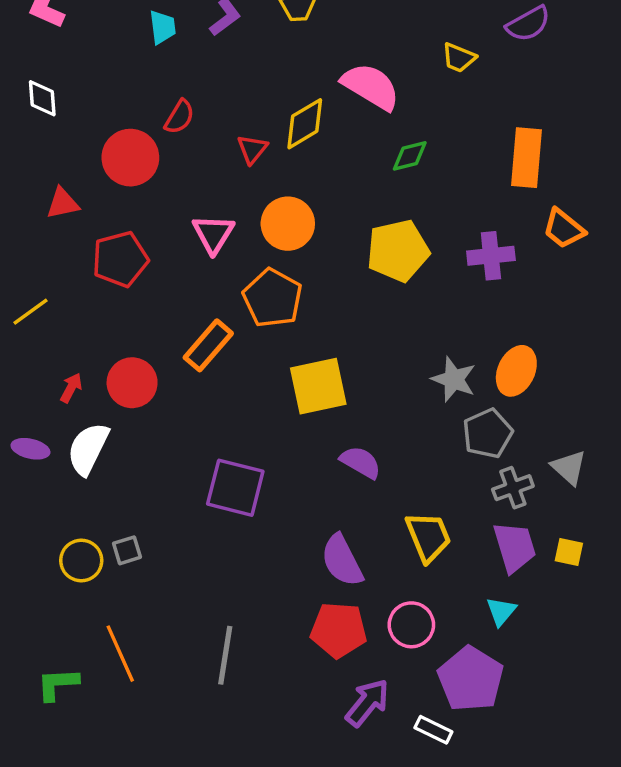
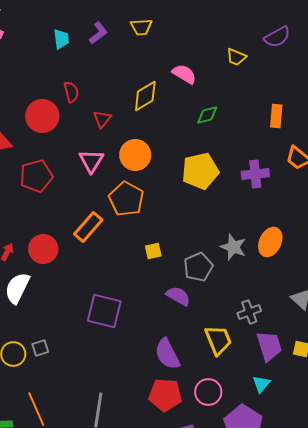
pink semicircle: (371, 86) -> (184, 74), size x0.7
red semicircle: (179, 117) -> (71, 92), turned -45
red triangle: (252, 149) -> (102, 119), moved
orange rectangle: (526, 158) -> (276, 116), size x0.7
yellow square: (318, 386) -> (153, 251), size x0.5
gray pentagon: (488, 434) -> (198, 267), moved
gray cross: (513, 488) -> (249, 312), moved

